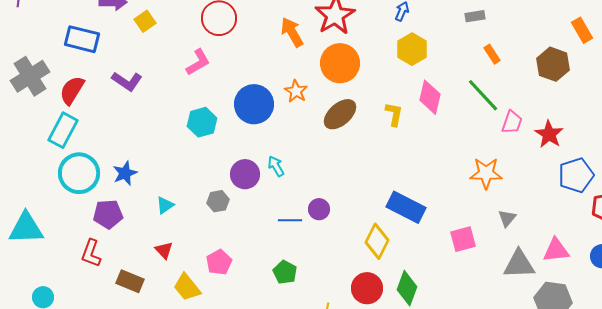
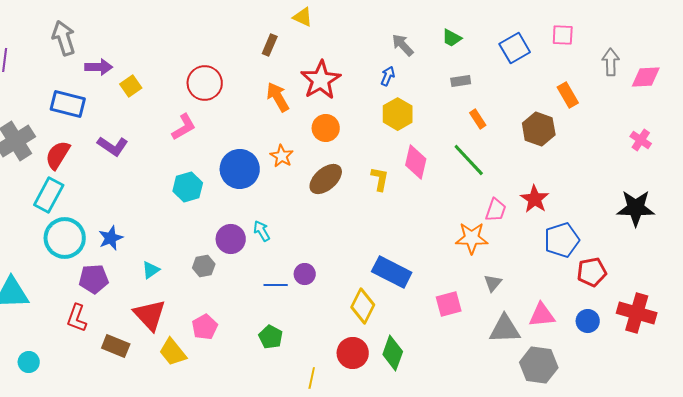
orange circle: (340, 63) -> (326, 128), size x0.7
pink trapezoid: (512, 122) -> (496, 210), moved
red triangle: (164, 250) -> (150, 315), size x1.8

